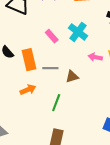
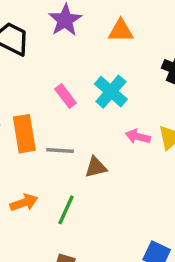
orange arrow: (28, 90) -> (24, 203), moved

